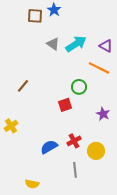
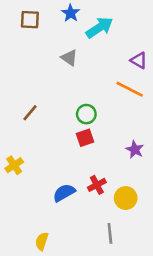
brown square: (35, 16) -> (30, 20), moved
cyan arrow: (76, 44) -> (99, 28), moved
green circle: (79, 87) -> (86, 114), moved
gray line: (75, 170) -> (110, 233), moved
yellow semicircle: (32, 184) -> (42, 241), turned 96

